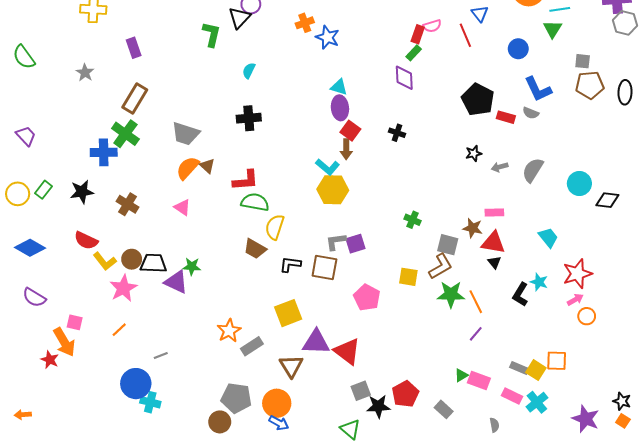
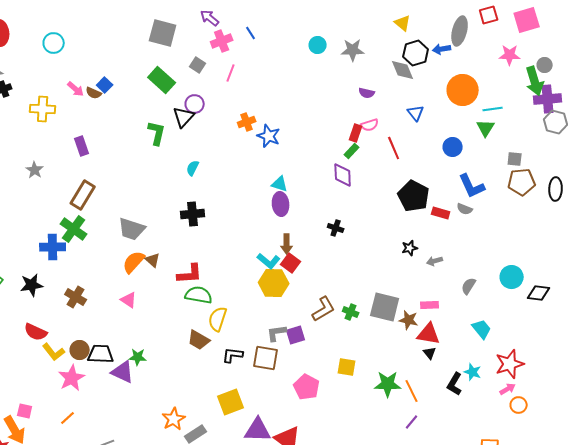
red line: (465, 35) -> (394, 148), moved
red square: (350, 131) -> (291, 263), moved
gray semicircle: (533, 170) -> (469, 286), moved, size x0.7
gray square: (448, 245) -> (385, 307), moved, size x1.4
brown L-shape: (441, 266) -> (324, 309), moved

